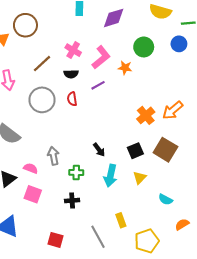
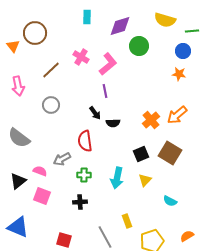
green circle: (144, 47) -> (139, 46), moved
orange star: (125, 68) -> (179, 74), moved
black semicircle: (71, 74) -> (113, 123), moved
purple line: (98, 85) -> (105, 91), turned -72
red semicircle: (72, 99) -> (85, 141), moved, size x1.5
gray circle: (42, 100) -> (51, 105), size x0.7
black arrow: (99, 150) -> (95, 113), moved
gray arrow: (53, 156) -> (62, 159), turned -108
orange semicircle: (182, 224) -> (187, 236), moved

